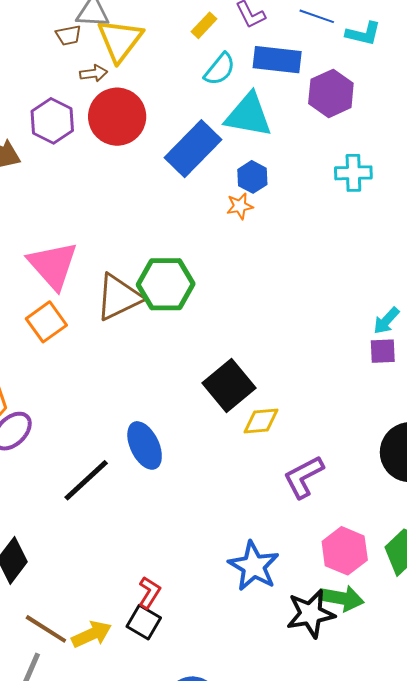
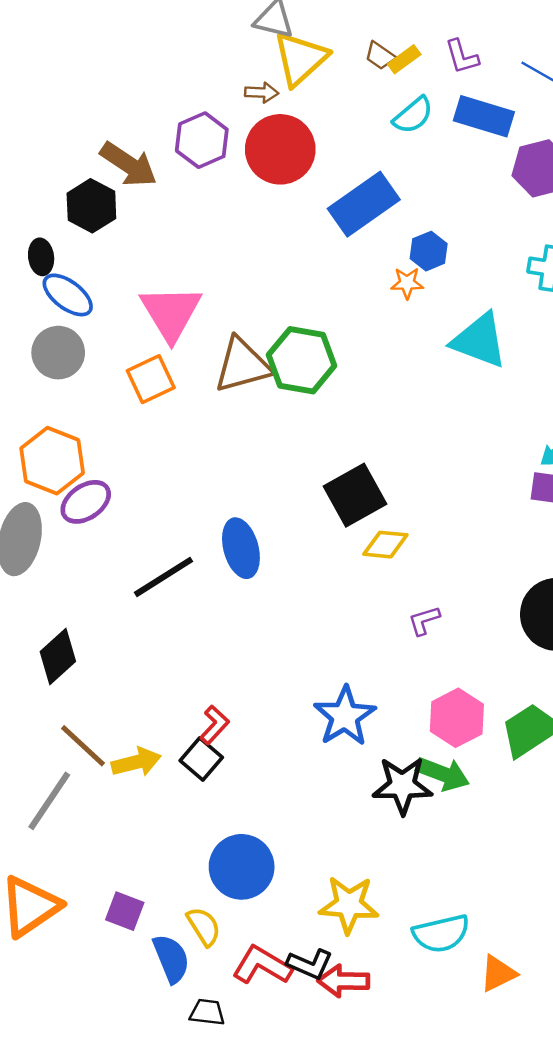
brown trapezoid: (68, 35) -> (380, 56), moved, turned 36
cyan triangle: (248, 115) -> (479, 340), moved
purple L-shape: (304, 477) -> (424, 620), size x0.6

